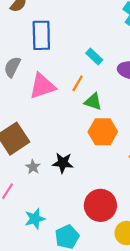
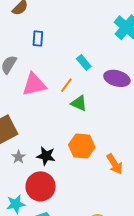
blue rectangle: (41, 35) -> (38, 39), size x0.6
orange hexagon: (103, 132) -> (82, 146), moved
red circle: (100, 205) -> (41, 186), moved

